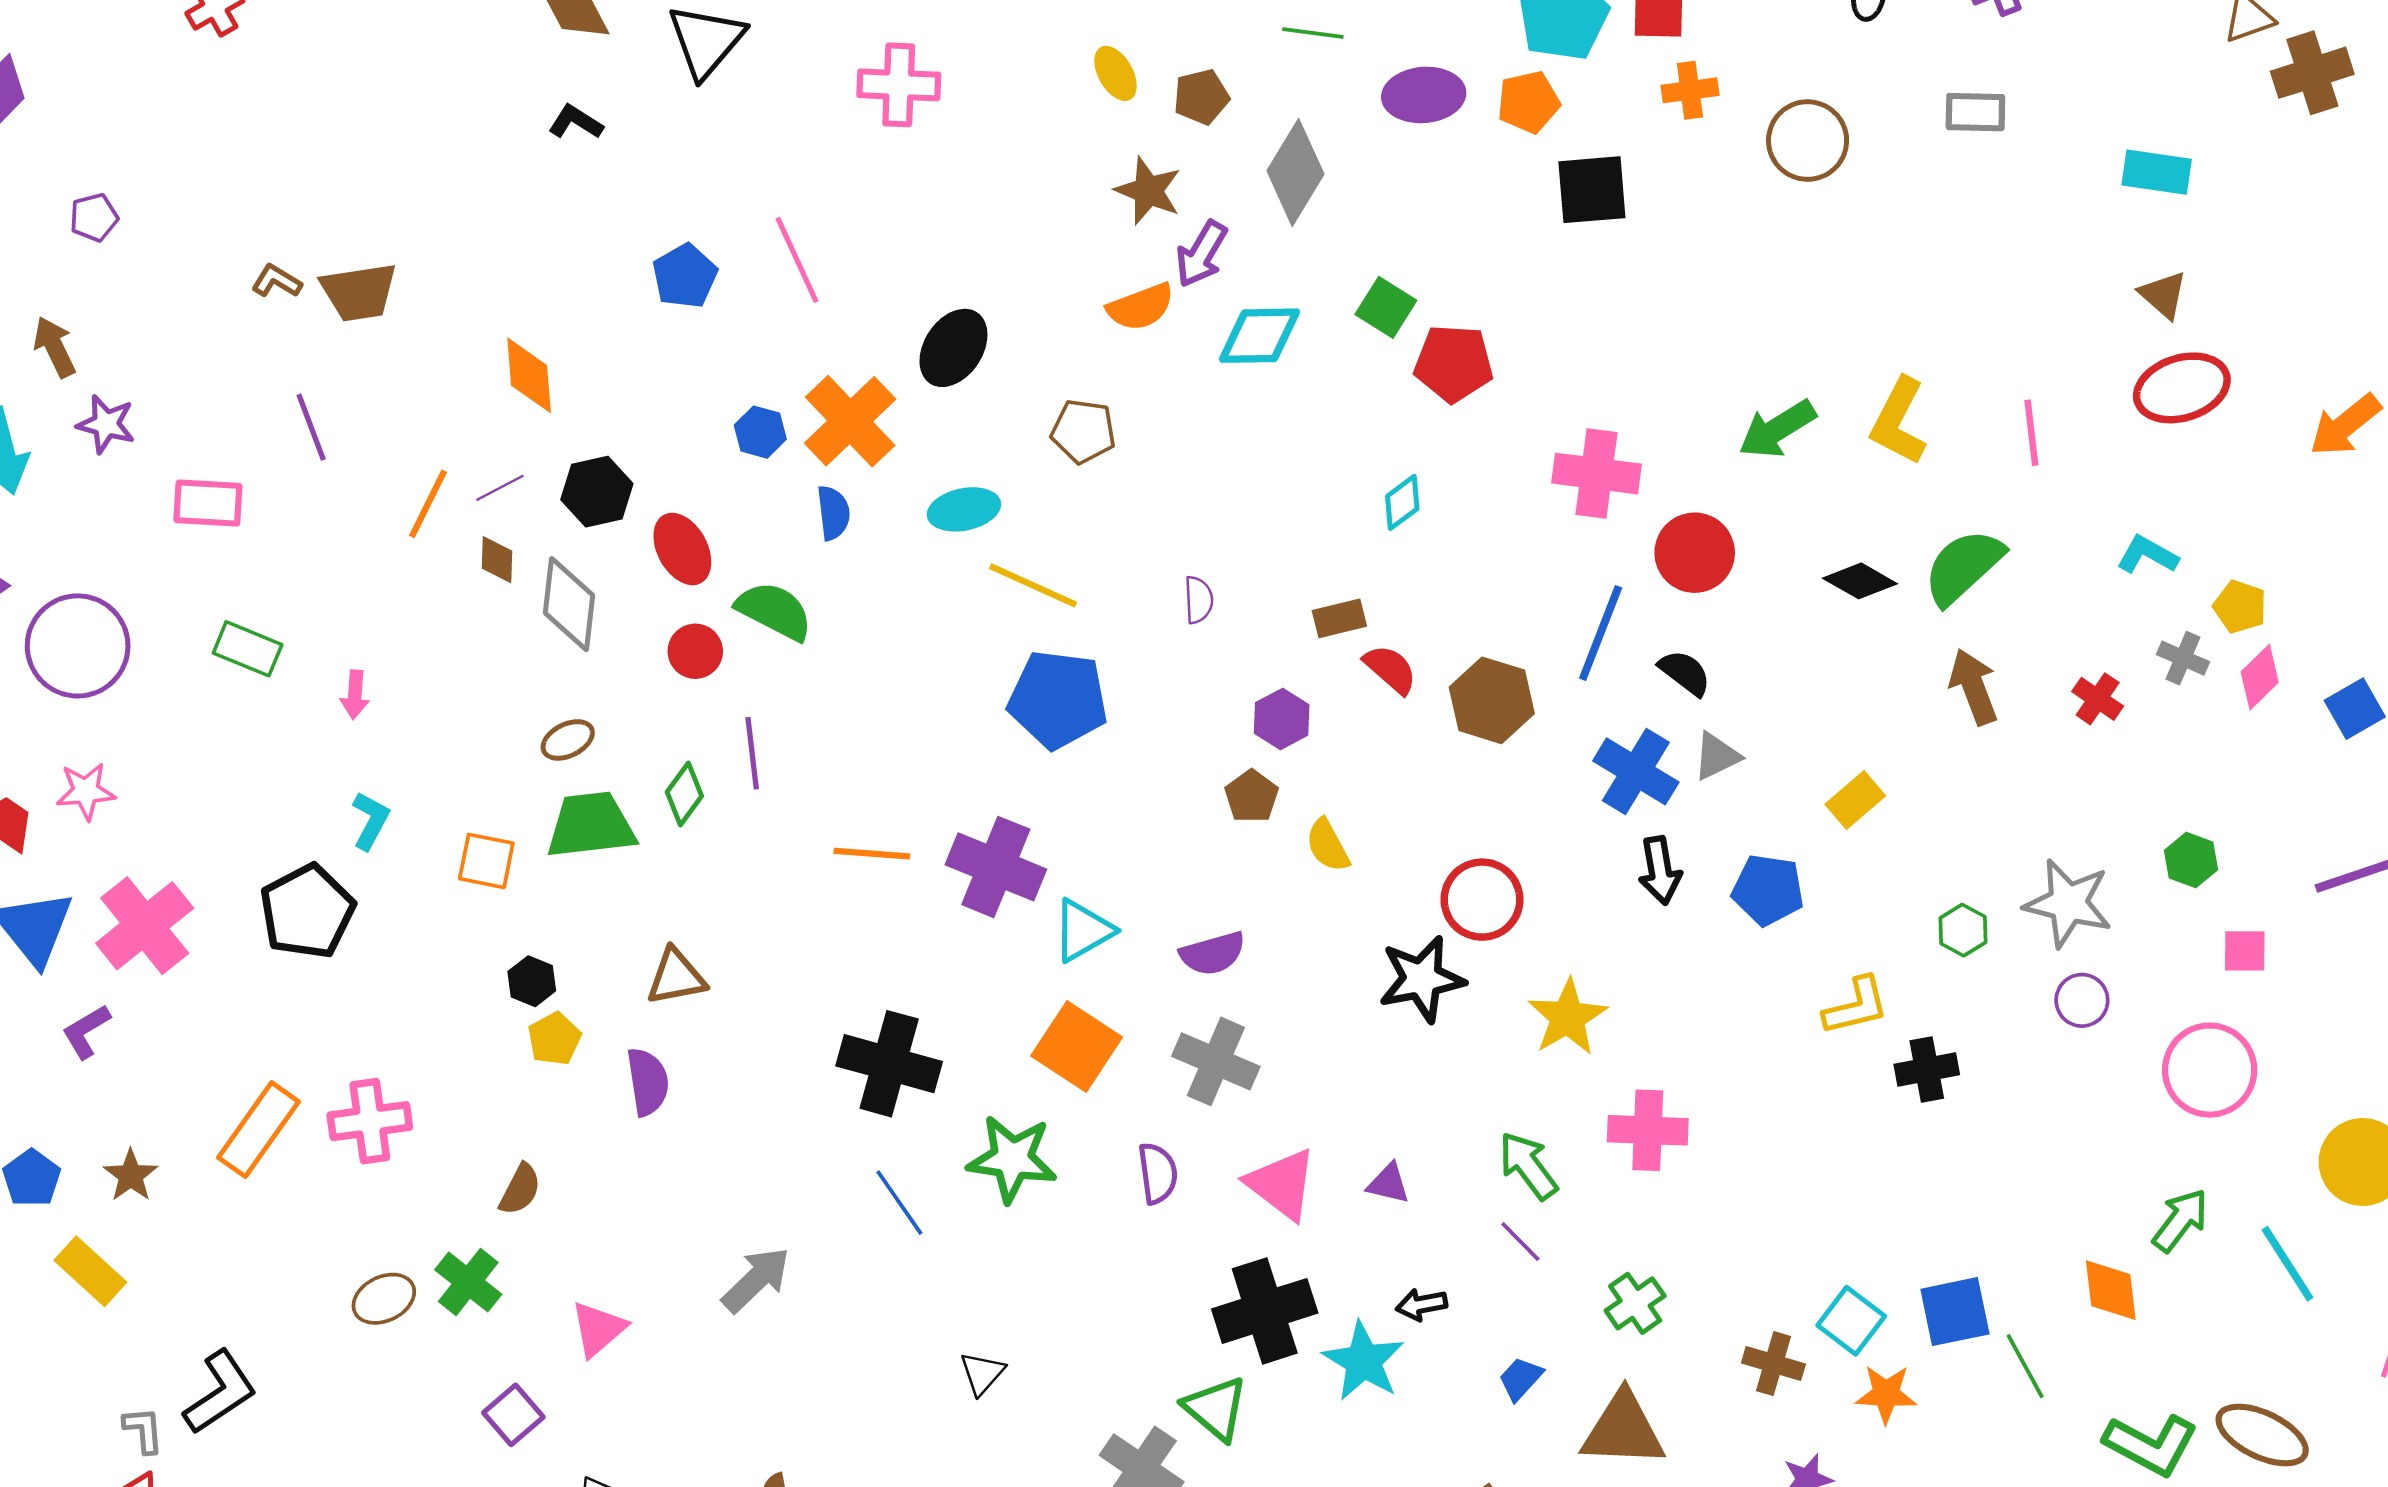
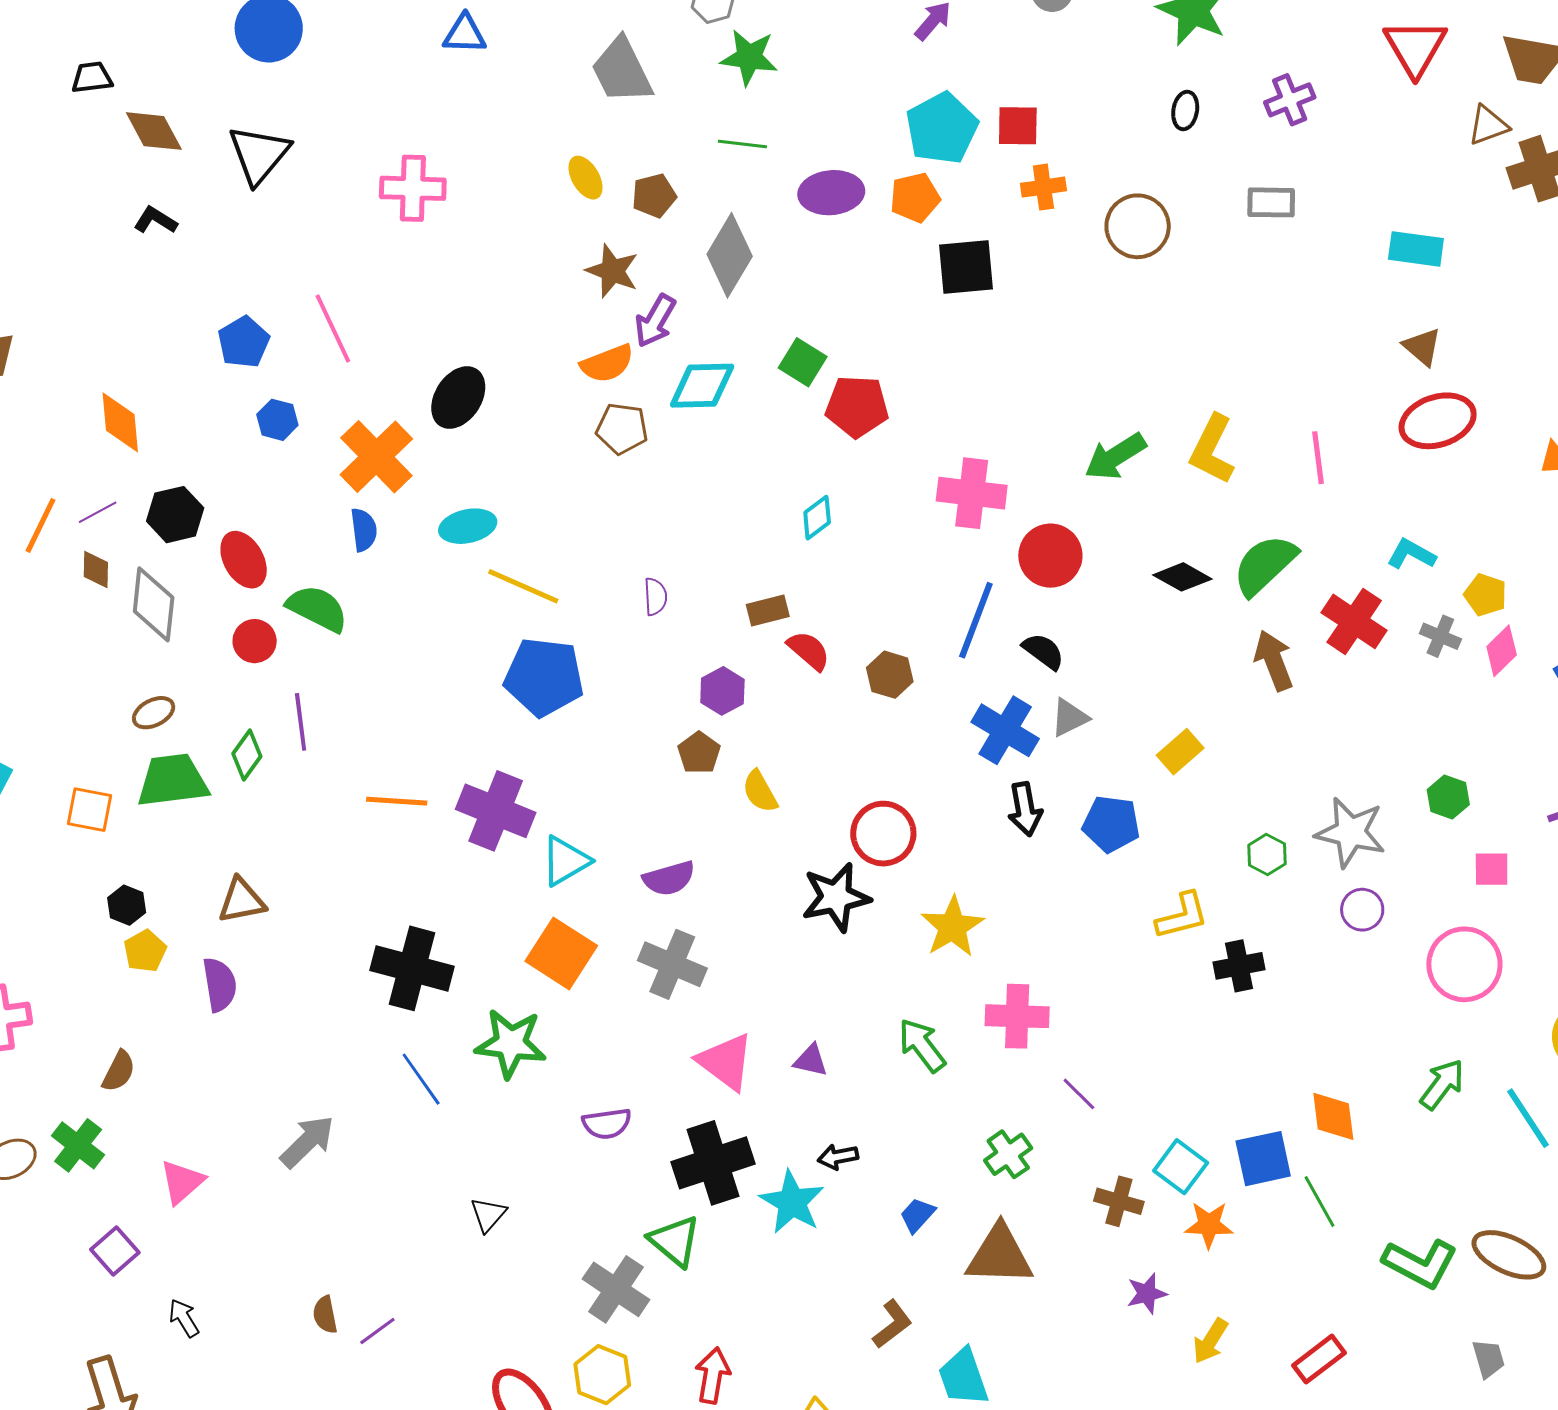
brown pentagon: (1083, 431) -> (622, 429), moved
blue hexagon: (760, 432) -> (277, 420), moved
red cross: (2098, 699) -> (1354, 621), moved, size x1.6
brown hexagon: (1492, 700) -> (890, 675), size x0.7
purple semicircle: (1158, 1173) -> (607, 1124), moved, turned 90
purple line: (1520, 1242) -> (1079, 1094), moved
orange diamond: (2111, 1290) -> (1333, 1116), moved

